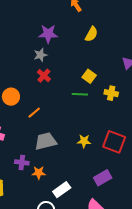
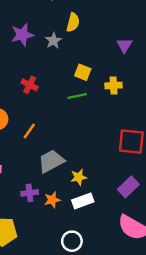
gray star: (40, 55) -> (53, 41), moved
yellow star: (84, 141) -> (79, 177), moved
white rectangle: (62, 190) -> (83, 201), moved, turned 30

